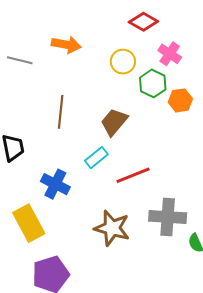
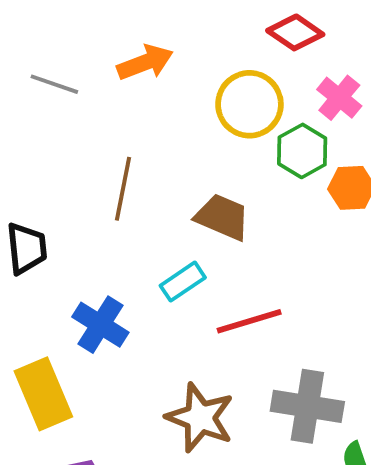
orange arrow: (66, 45) -> (145, 62), turned -36
yellow circle: (123, 62) -> (249, 104), size x1.4
brown trapezoid: (114, 122) -> (222, 217), turned 68

